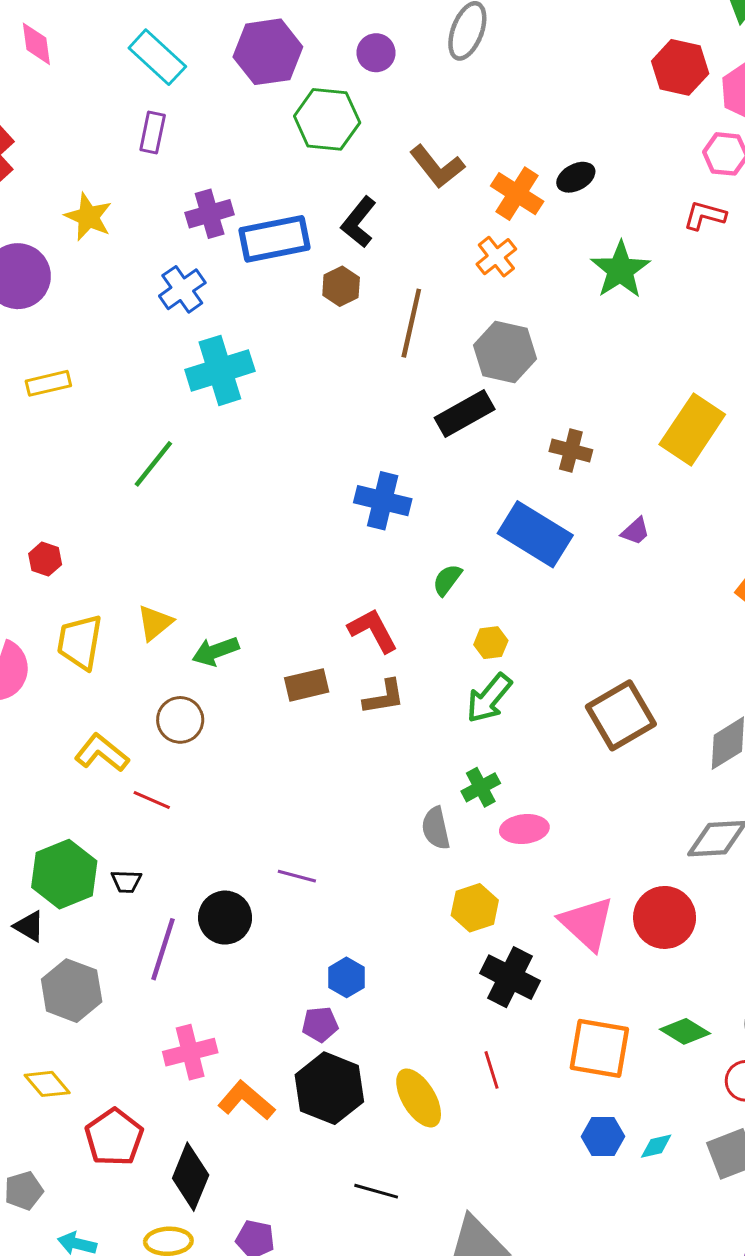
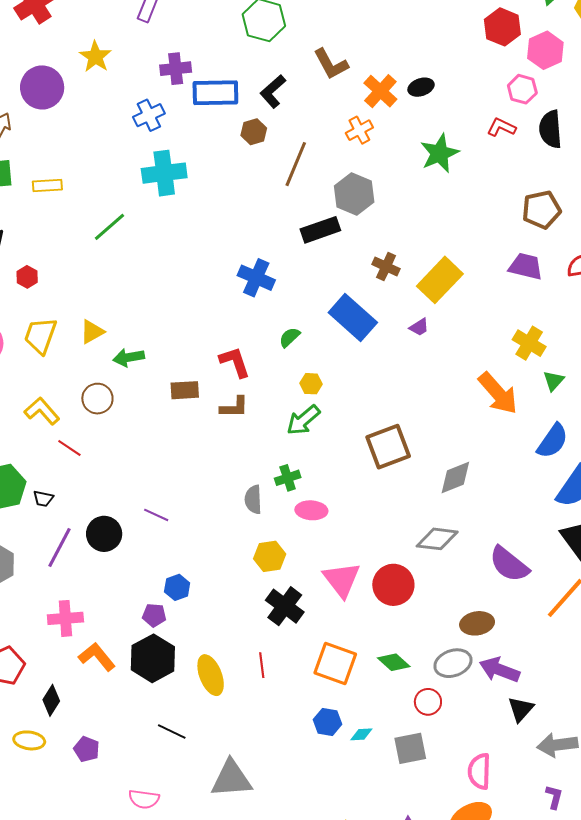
yellow rectangle: (48, 383) -> (47, 185), moved
yellow rectangle: (692, 429) -> (440, 280), moved
black diamond: (191, 1177) -> (51, 700), size x0.7

